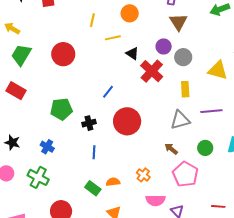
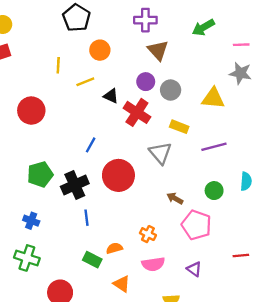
yellow rectangle: (185, 89) -> (179, 127), turned -56
gray triangle: (180, 120) -> (160, 153), moved, turned -45
black cross: (89, 123) -> (75, 185), size x1.6
pink semicircle: (155, 200) -> (153, 264), moved

